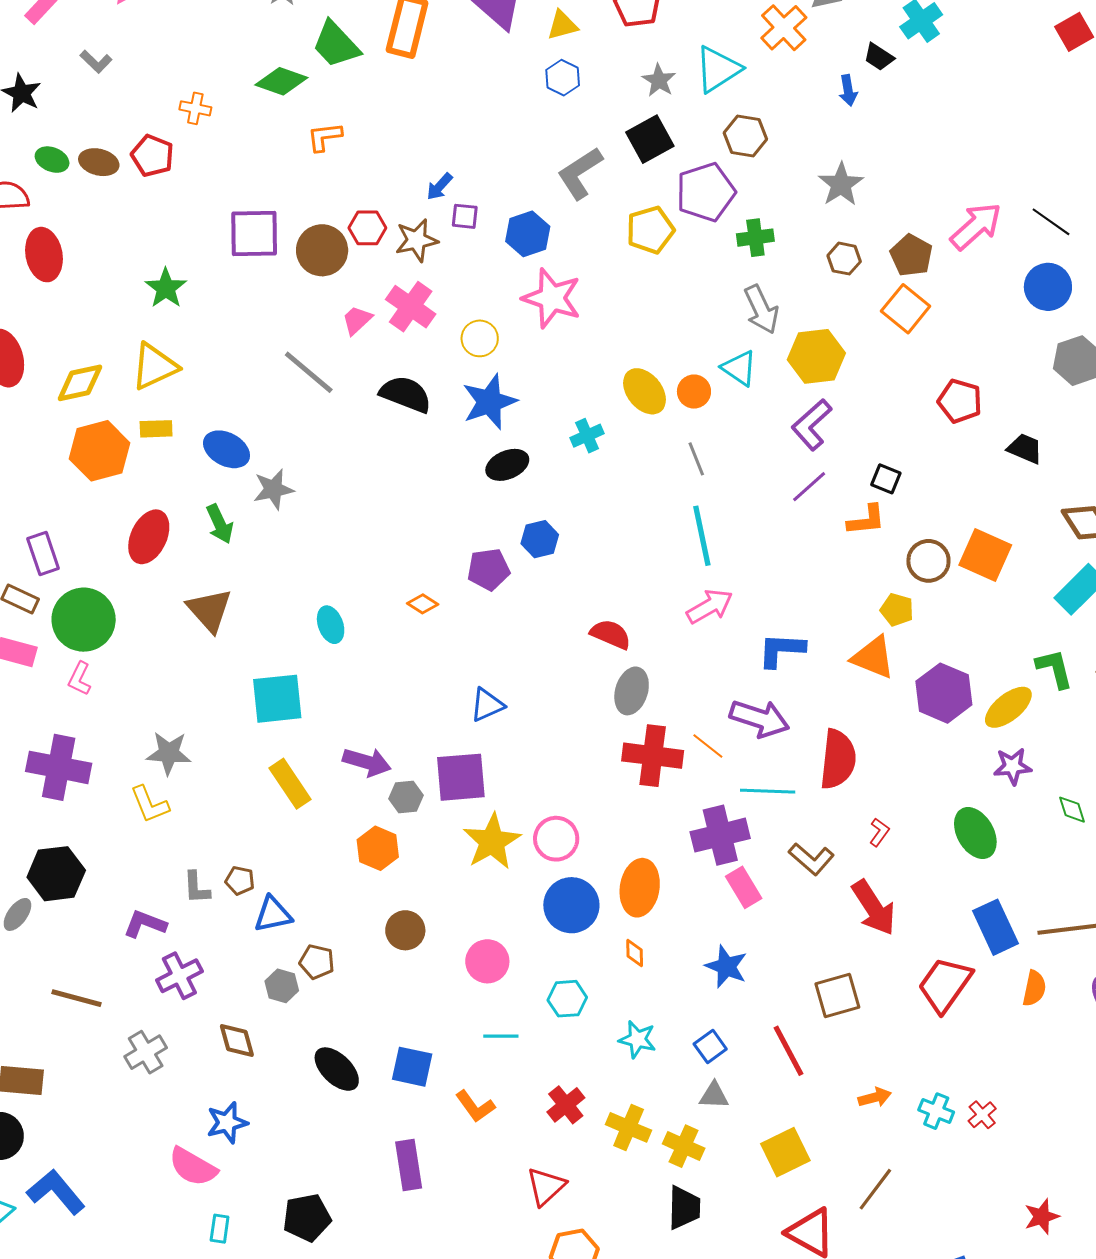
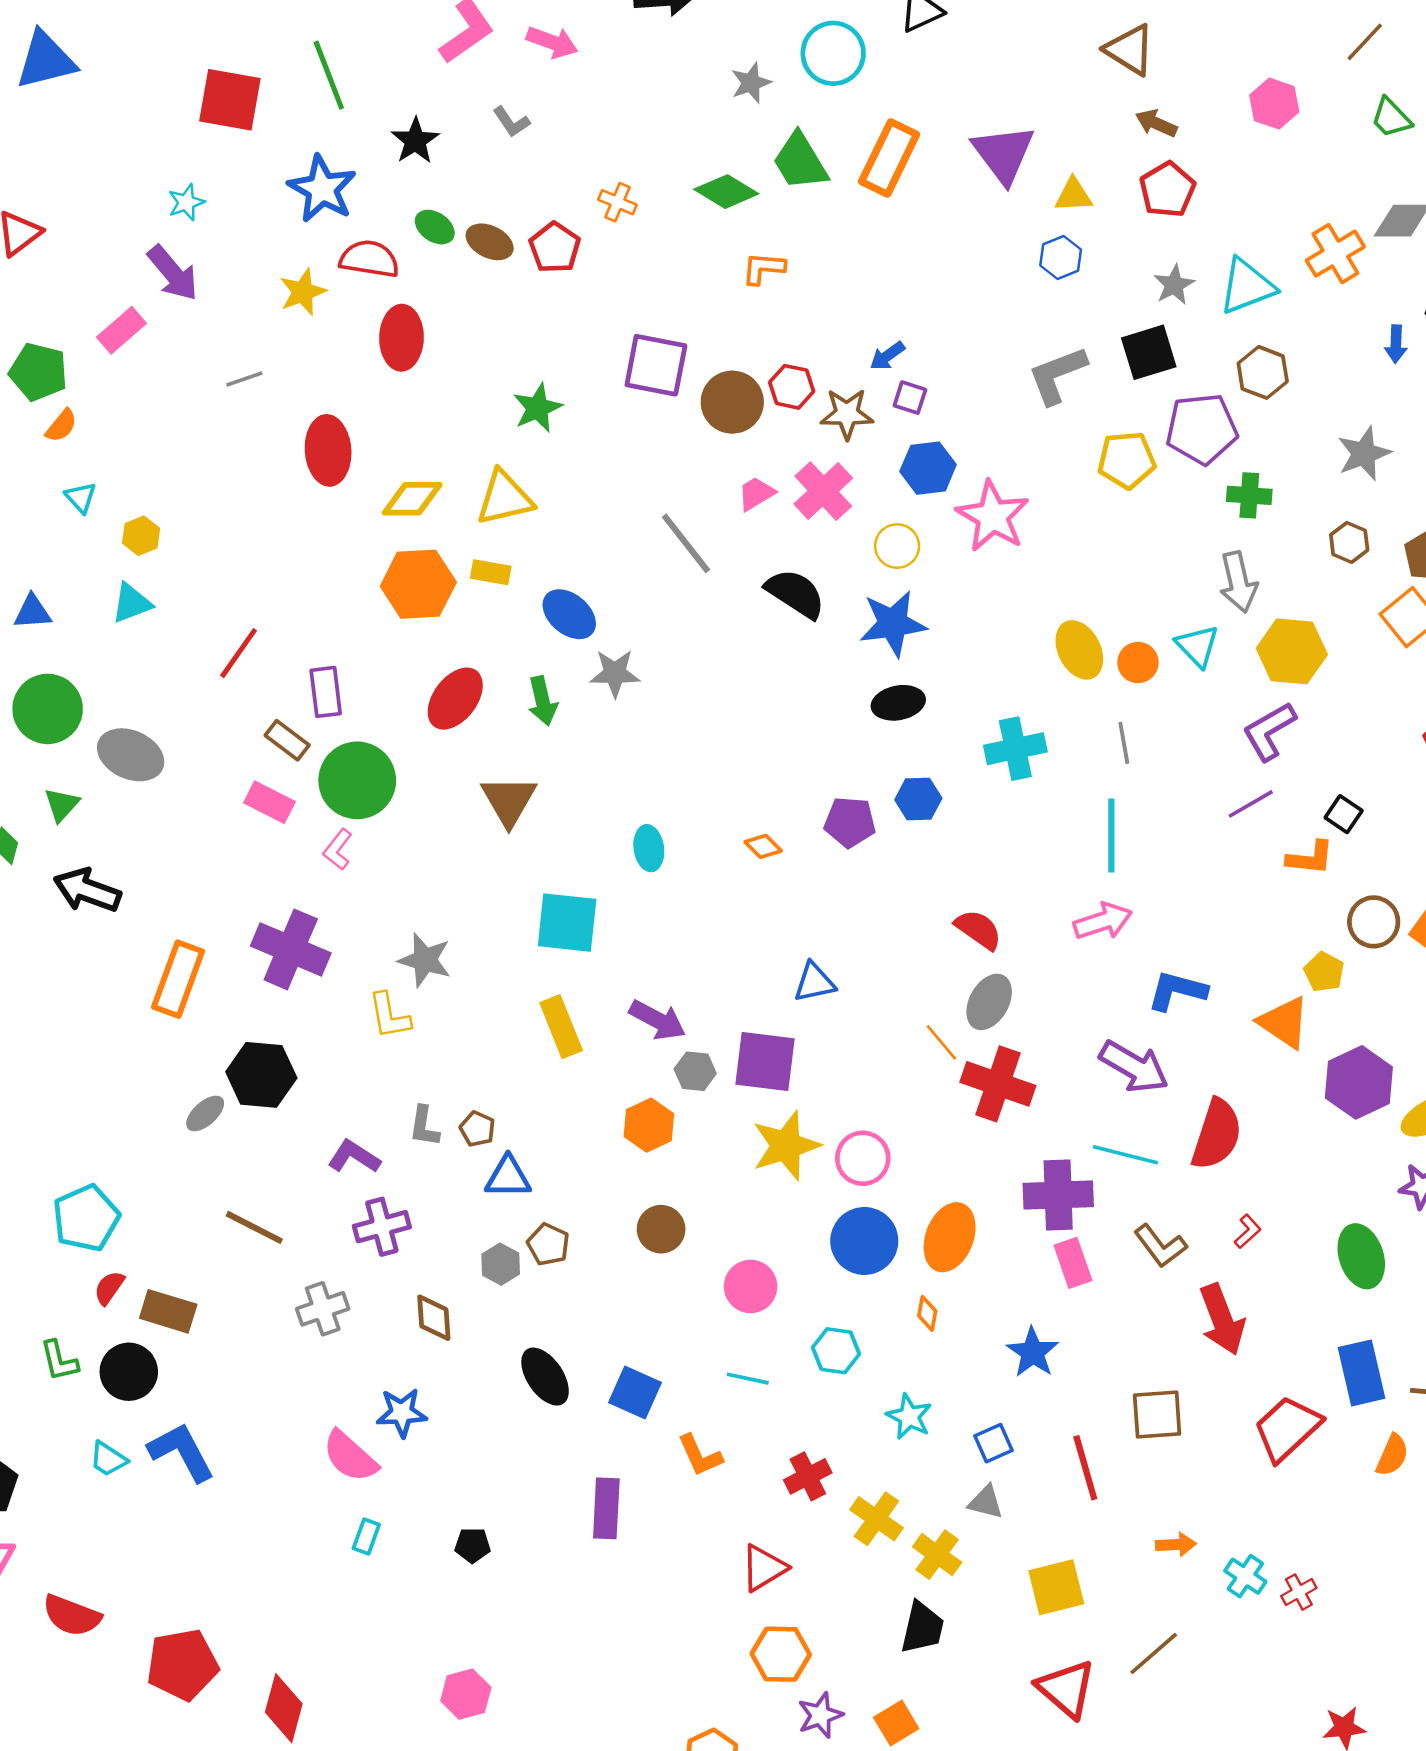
blue hexagon: (528, 234) -> (928, 468), moved
cyan cross: (587, 436) -> (1015, 749), moved, size x1.5
orange line: (708, 746) -> (941, 1042), moved
black pentagon: (307, 1218) -> (473, 1545), size x0.6

